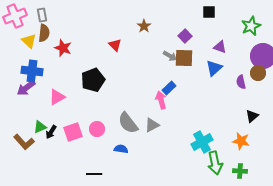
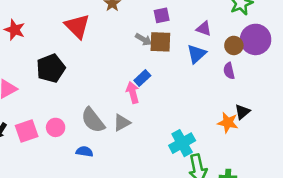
purple square: (185, 36) -> (162, 15), turned 32
red triangle: (115, 45) -> (77, 26), size x1.6
brown circle: (258, 73) -> (234, 45), moved
orange star: (241, 141) -> (228, 123), moved

